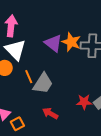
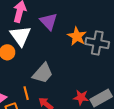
purple triangle: (53, 43) -> (49, 21), moved
orange line: (29, 77) -> (26, 93), moved

